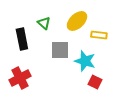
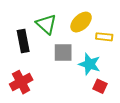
green triangle: (44, 23) -> (46, 24), size x1.5

